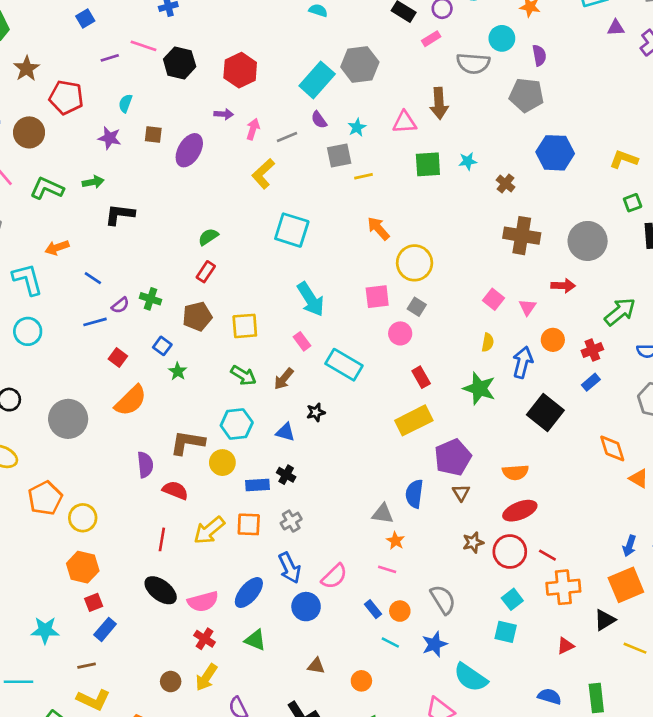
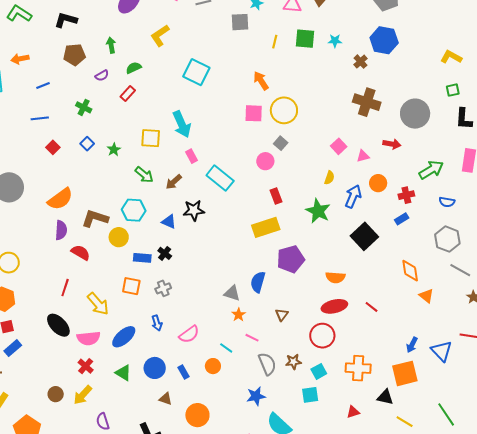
blue hexagon: (555, 153) -> (384, 40), moved
yellow L-shape: (263, 174) -> (160, 36), moved
yellow line: (364, 176) -> (275, 42), moved, turned -72
green arrow: (93, 182) -> (111, 45), moved, turned -98
black L-shape: (120, 215) -> (66, 20), moved
blue line: (93, 278) -> (43, 86), turned -64
pink square: (377, 297) -> (254, 113), moved
cyan arrow: (311, 299) -> (182, 124), moved
purple semicircle: (120, 305) -> (102, 76), moved
pink triangle: (528, 307) -> (363, 156), turned 32
brown pentagon: (197, 316) -> (74, 55), moved
green star: (178, 371) -> (114, 150), moved
orange semicircle: (131, 401) -> (60, 199), moved
black star: (316, 412) -> (194, 210), size x1.5
brown triangle: (461, 493) -> (282, 315), moved
yellow arrow: (209, 530) -> (98, 304), moved, turned -100
brown star: (473, 542) -> (293, 362), moved
red line: (547, 555) -> (371, 307), moved
blue arrow: (290, 568) -> (157, 323), size x0.7
pink line: (387, 569) -> (252, 338), moved
blue circle: (306, 607) -> (155, 368), moved
blue rectangle: (373, 609) -> (183, 372), moved
orange circle: (400, 611) -> (213, 366), moved
black triangle: (605, 620) -> (385, 397), turned 36
cyan square: (506, 632) -> (310, 395), turned -30
cyan line: (390, 643) -> (226, 348), moved
orange circle: (361, 681) -> (197, 415), size x1.5

